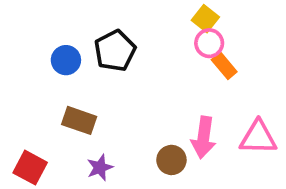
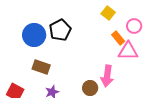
pink circle: (209, 43) -> (134, 26), moved
blue circle: (66, 60) -> (34, 35), size x1.5
pink triangle: (258, 137) -> (128, 51), moved

